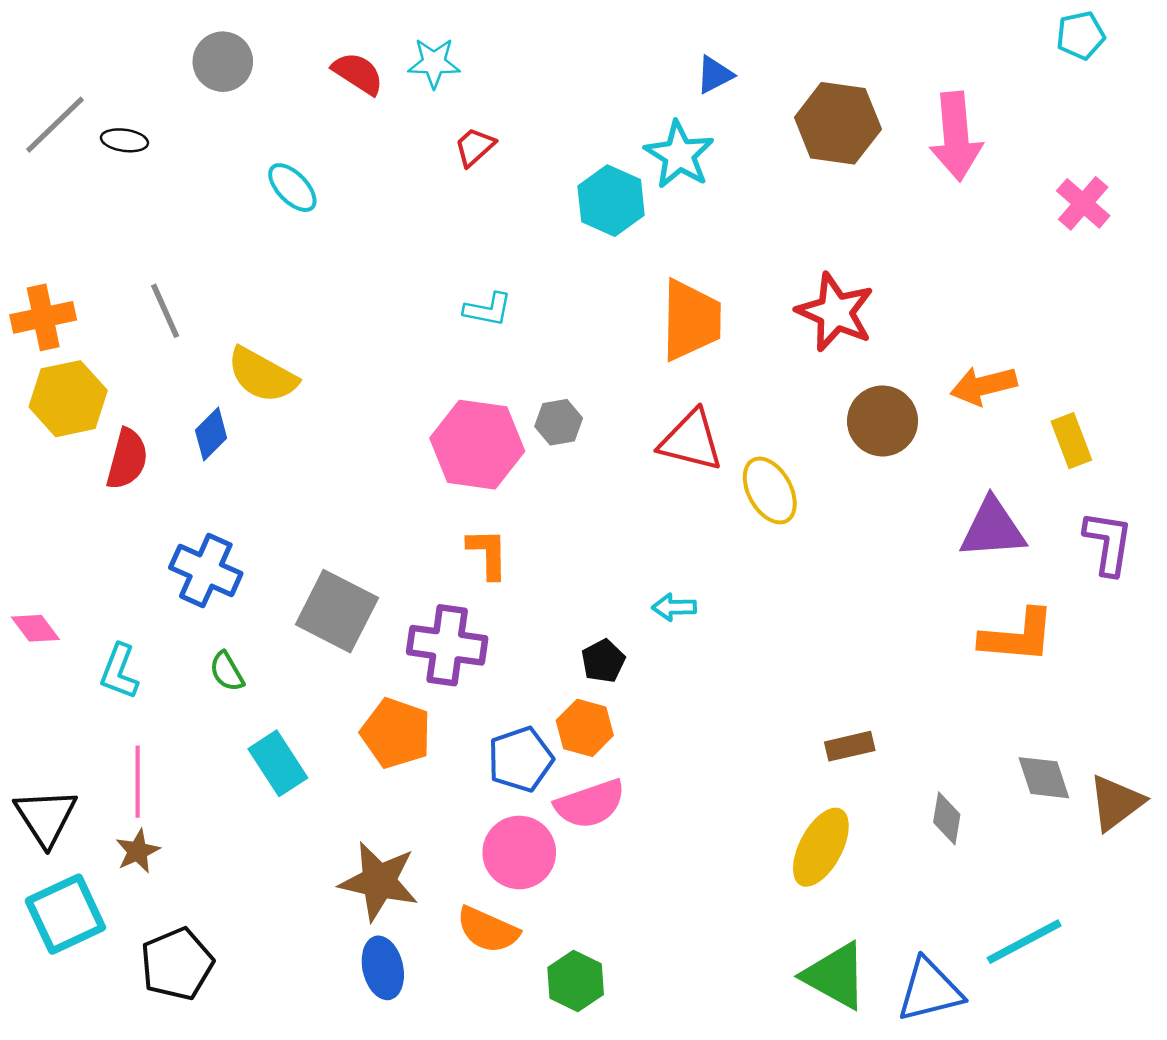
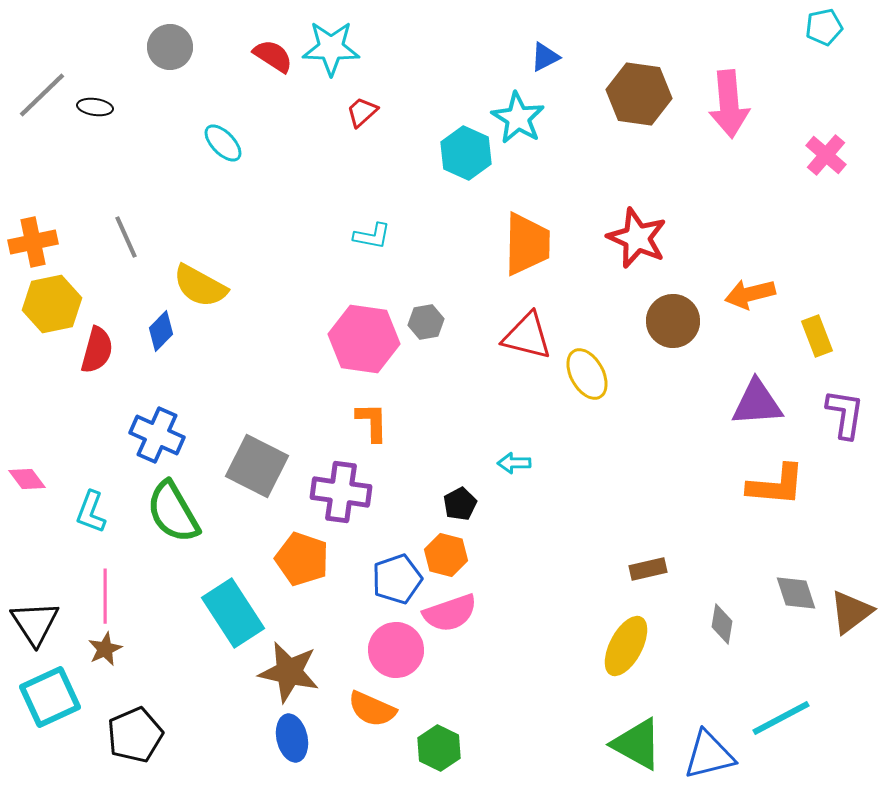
cyan star: (434, 63) -> (331, 48), size x1.4
green semicircle: (227, 671) -> (173, 512), size x2.0
cyan rectangle: (278, 763) -> (233, 613), moved, size x1.4

